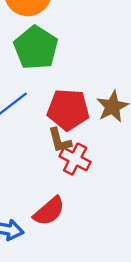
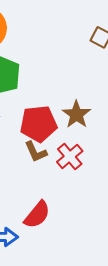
red cross: (75, 159) -> (70, 157), moved, turned 32

